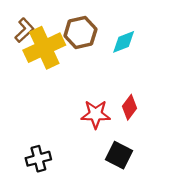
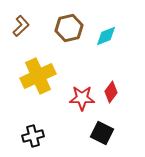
yellow cross: (44, 48) -> (38, 76), moved

